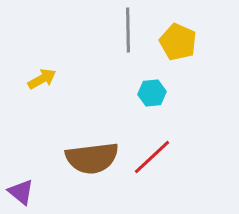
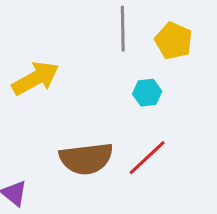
yellow arrow: (42, 79) -> (35, 78), size x1.6

